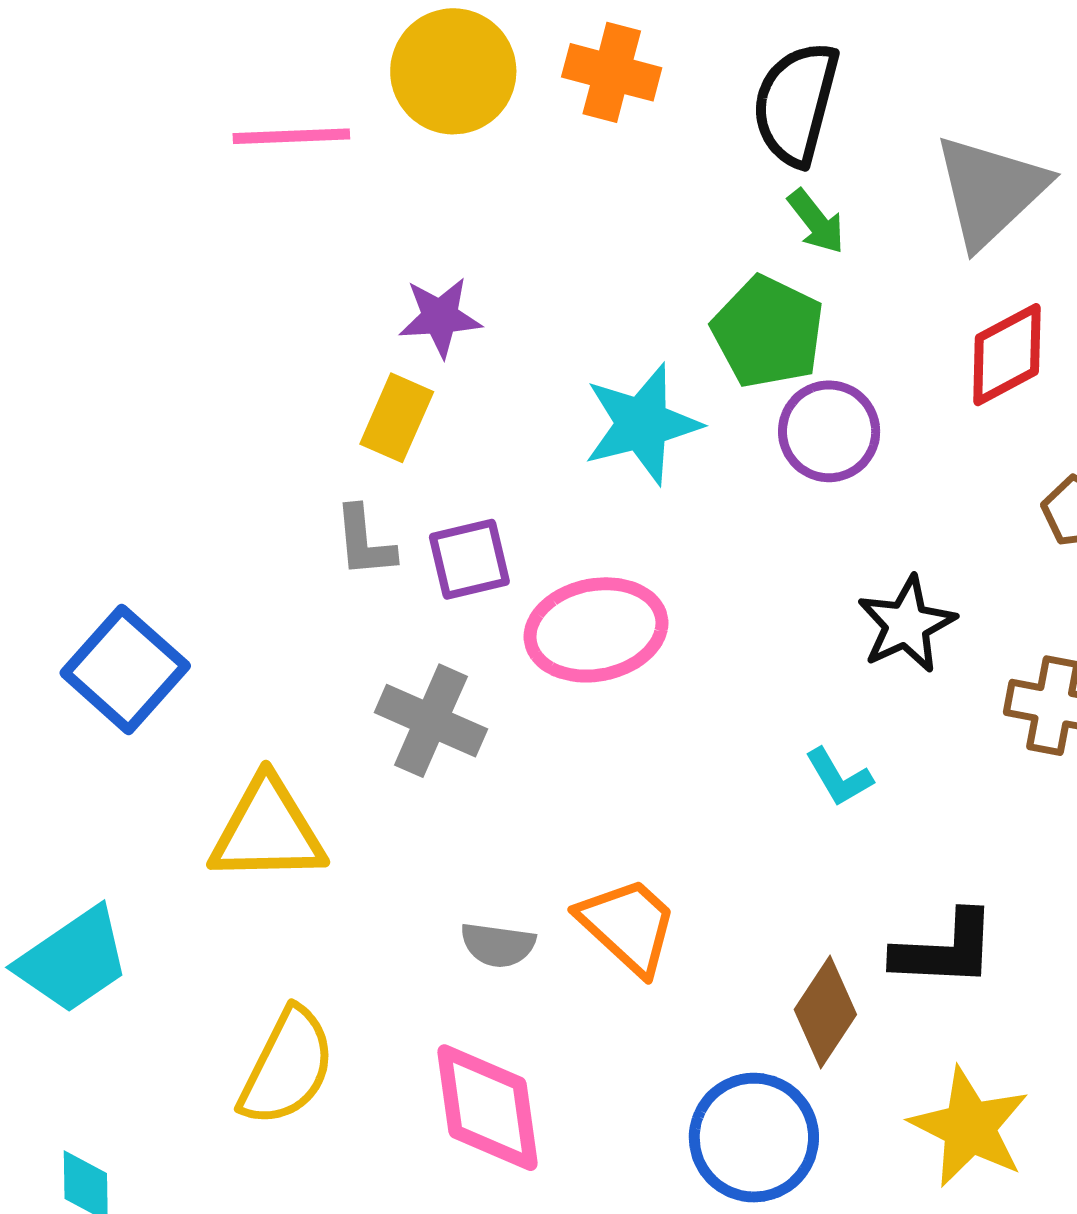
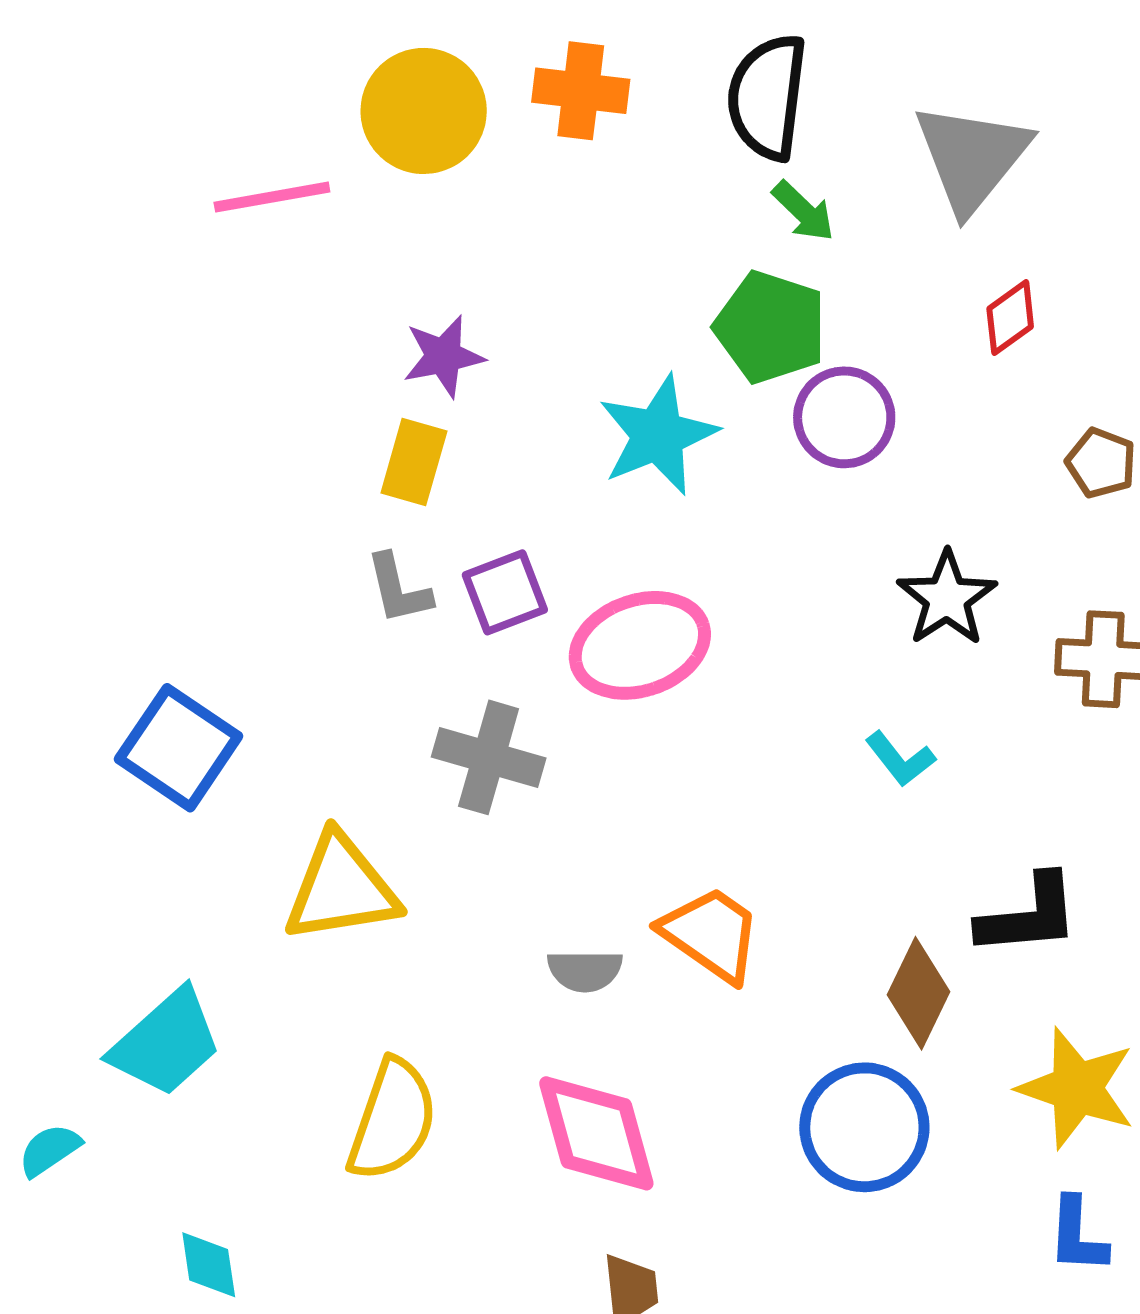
red diamond: (1007, 355) -> (1010, 318), size x0.7

